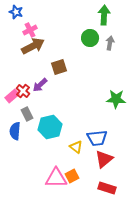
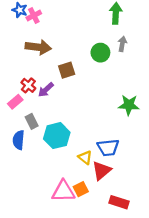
pink cross: (30, 30) -> (34, 15), moved
green circle: (90, 38) -> (100, 53), moved
brown arrow: (33, 46) -> (38, 47), turned 35
red cross: (23, 91) -> (28, 85), moved
red triangle: (104, 159) -> (102, 171), moved

